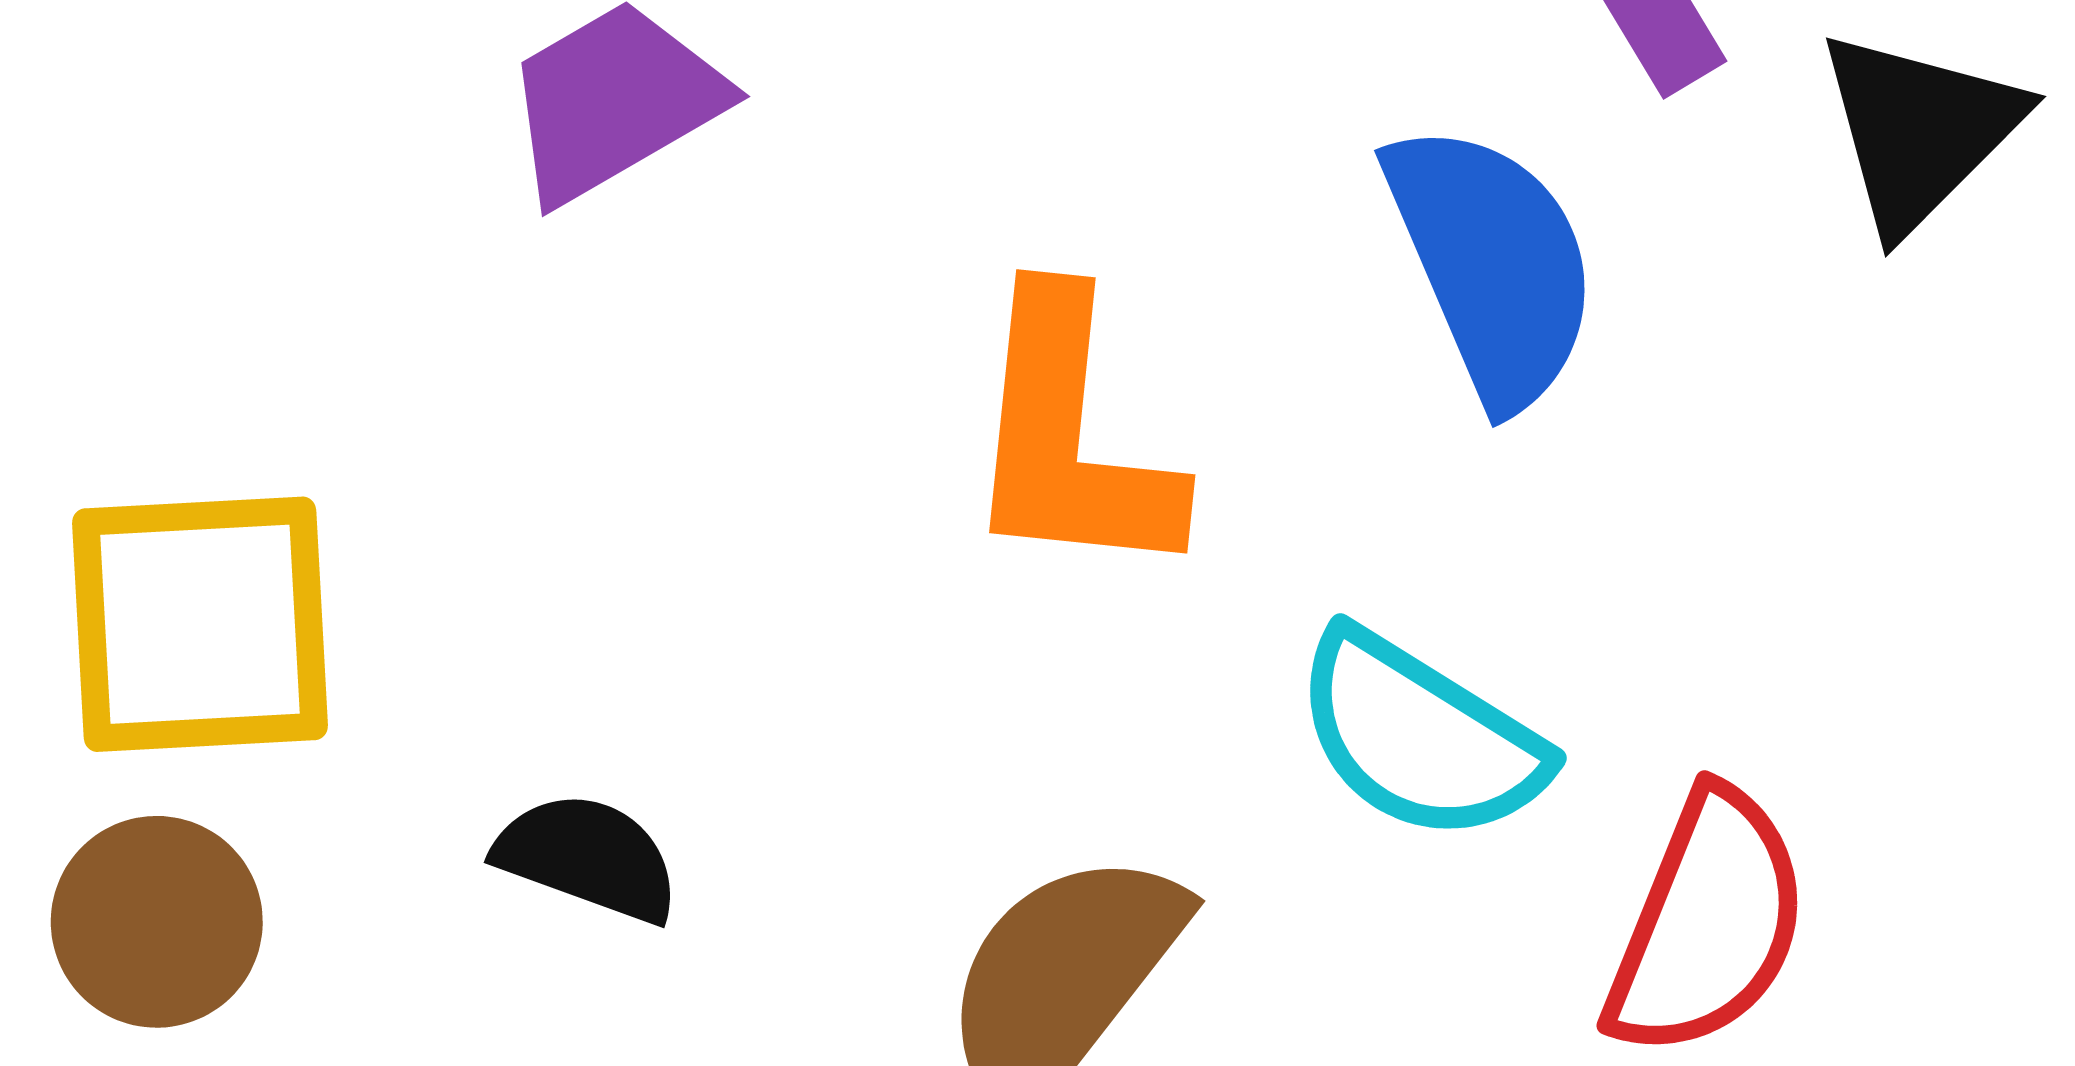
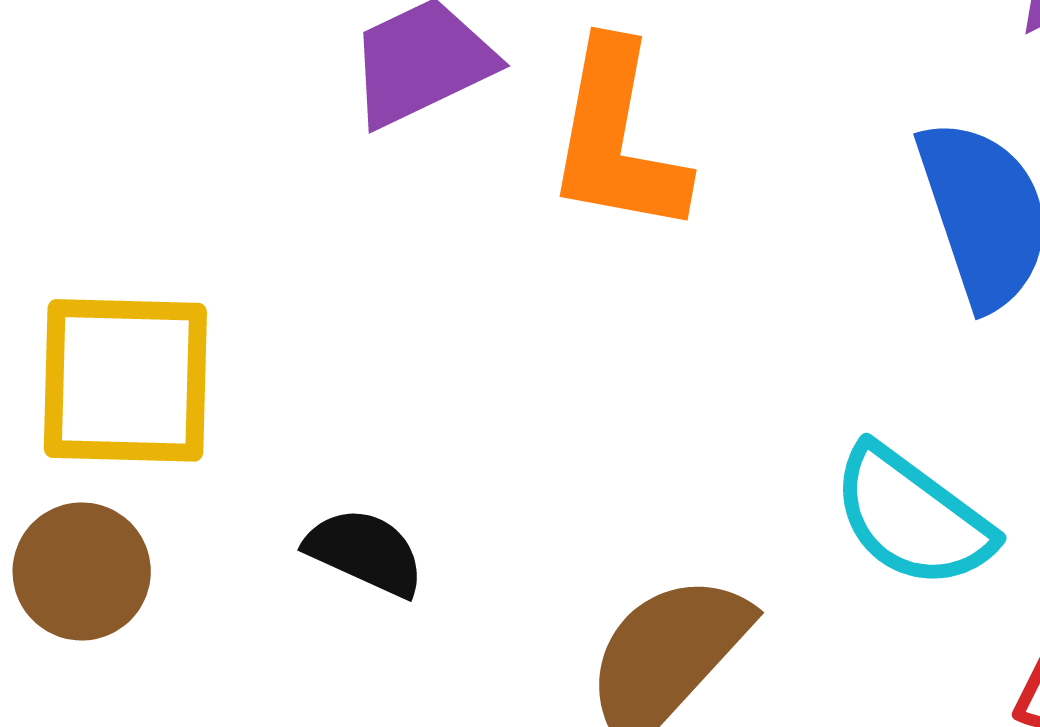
orange L-shape: (1070, 437) -> (617, 139), moved

